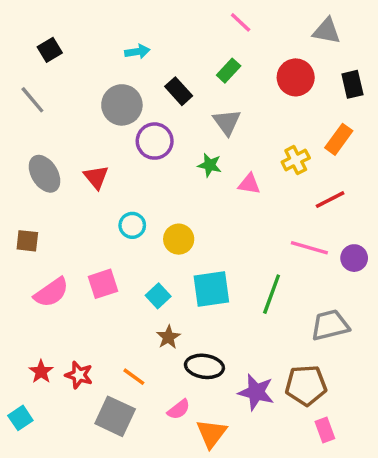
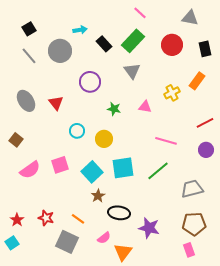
green rectangle: (229, 71) -> (133, 41), size x1.6
black rectangle: (179, 91) -> (104, 44), moved
gray line: (32, 100) -> (29, 56), moved
gray circle: (122, 105) -> (60, 51), moved
green star: (210, 165) -> (114, 109), moved
red line: (330, 200) -> (205, 123), moved
brown square: (27, 241) -> (16, 140), turned 32
pink line: (309, 248) -> (166, 141), moved
green line: (272, 294) -> (158, 171), turned 30
cyan square: (158, 296) -> (92, 172), size x1.5
red star: (41, 372) -> (17, 220), moved
brown pentagon: (306, 385) -> (194, 224), moved

